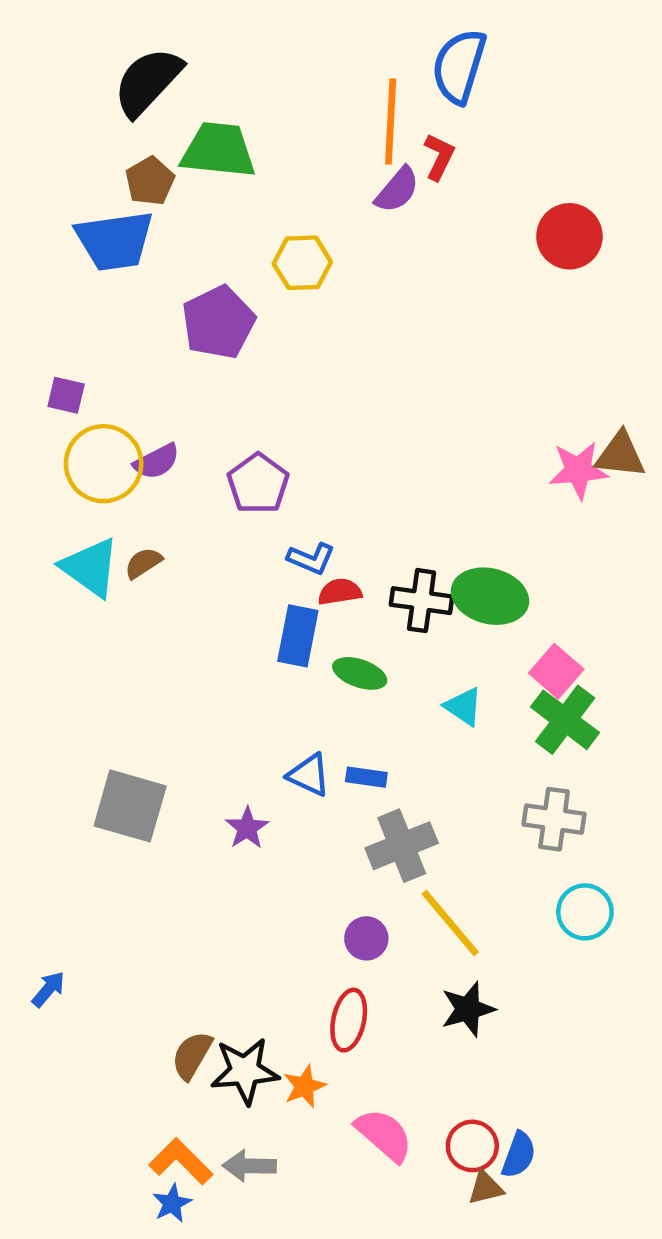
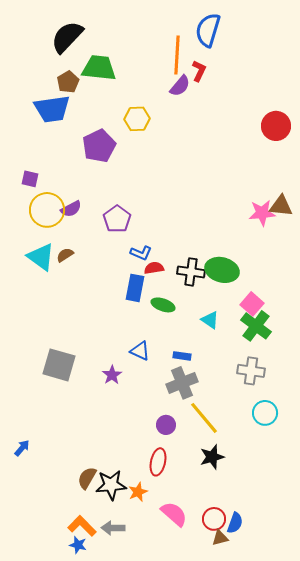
red circle: (569, 236) -> (276, 126), moved
blue rectangle: (366, 777) -> (182, 356), moved
blue star: (172, 1203) -> (78, 545), turned -30

